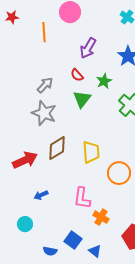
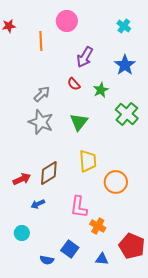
green triangle: (82, 99) -> (79, 122), moved
brown diamond: (57, 148) -> (49, 173), moved
red arrow: (25, 160) -> (22, 179), moved, size x0.7
blue triangle: (95, 251) -> (102, 259), moved, turned -32

